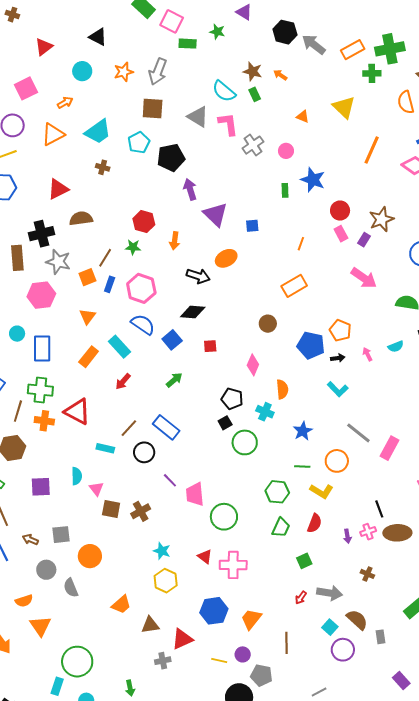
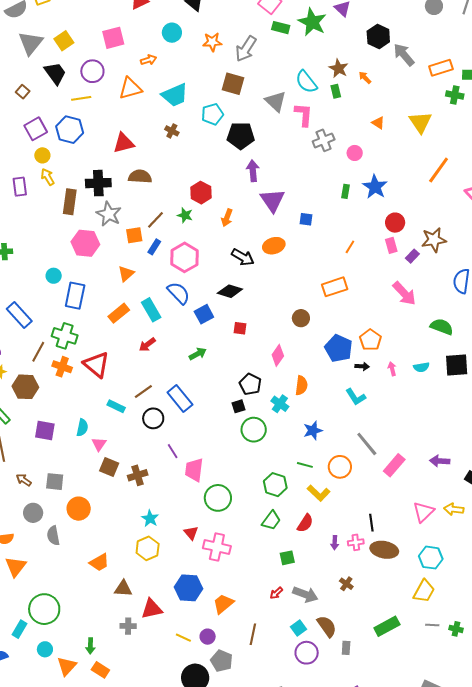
green star: (217, 32) -> (312, 22), size x1.8

